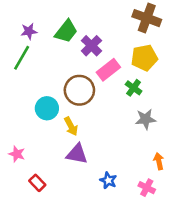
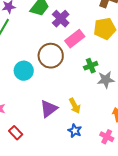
green cross: (134, 88) -> (91, 66), moved, turned 32
yellow arrow: (71, 126) -> (75, 106), moved
purple triangle: (77, 154) -> (49, 109), turned -48

